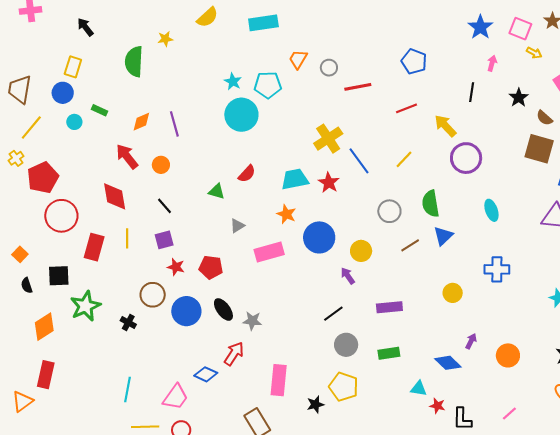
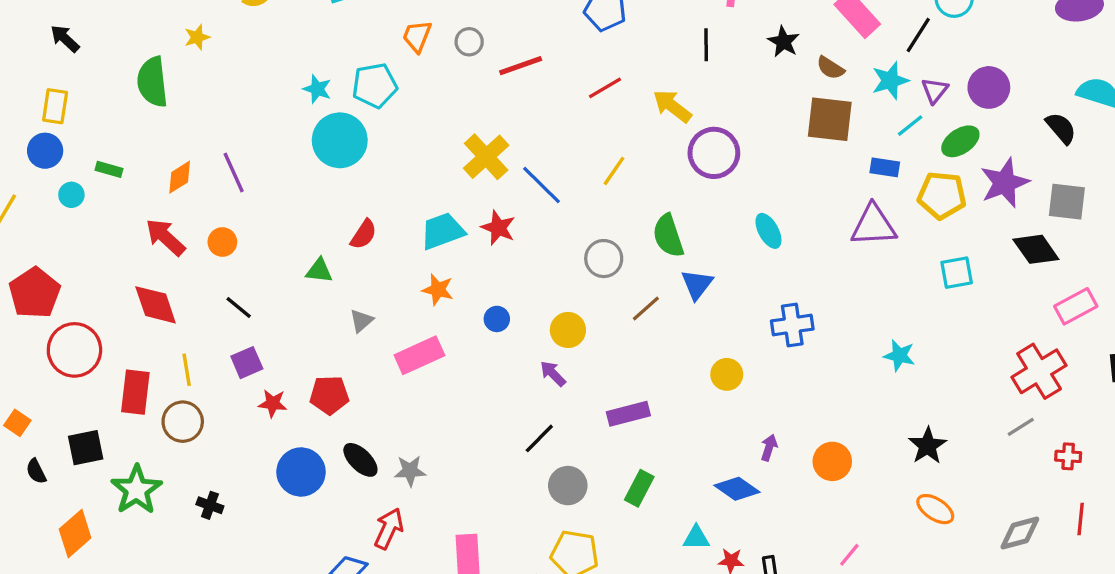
blue circle: (319, 237) -> (497, 319), size x0.5
brown circle: (153, 295) -> (183, 422), moved
green rectangle: (389, 353) -> (639, 488), turned -45

